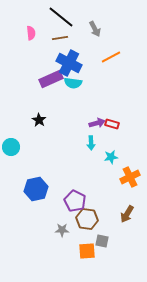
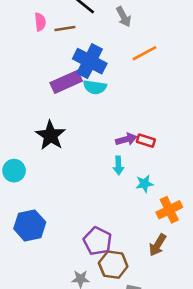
brown line: (60, 38) -> (65, 28), moved
black star: (39, 120) -> (51, 135), size x1.6
blue hexagon: (36, 189) -> (30, 225), moved
brown arrow: (127, 214) -> (158, 245), moved

